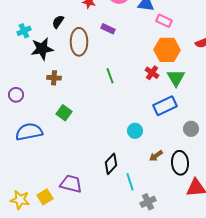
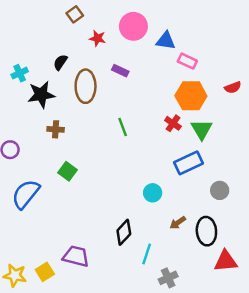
blue semicircle: (29, 132) -> (26, 194), turned -40
cyan line: (130, 182) -> (147, 254), turned 36

